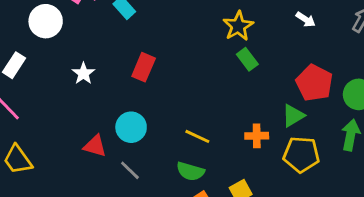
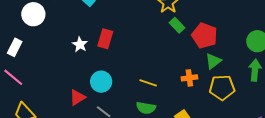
white star: (83, 73) -> (80, 45), moved
red pentagon: (314, 83) -> (205, 36), moved
red triangle: (95, 146) -> (77, 97), turned -42

